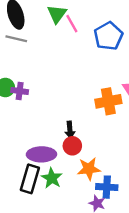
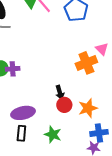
purple ellipse: (41, 154) -> (23, 113), moved
orange star: (89, 169) -> (88, 108), moved
black rectangle: (30, 179) -> (21, 133), moved, size x0.7

